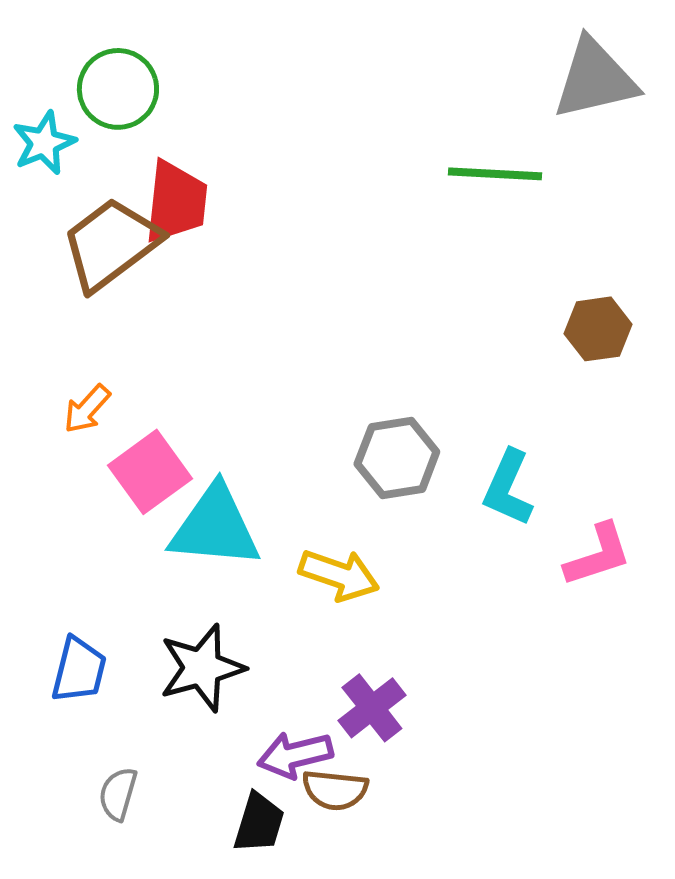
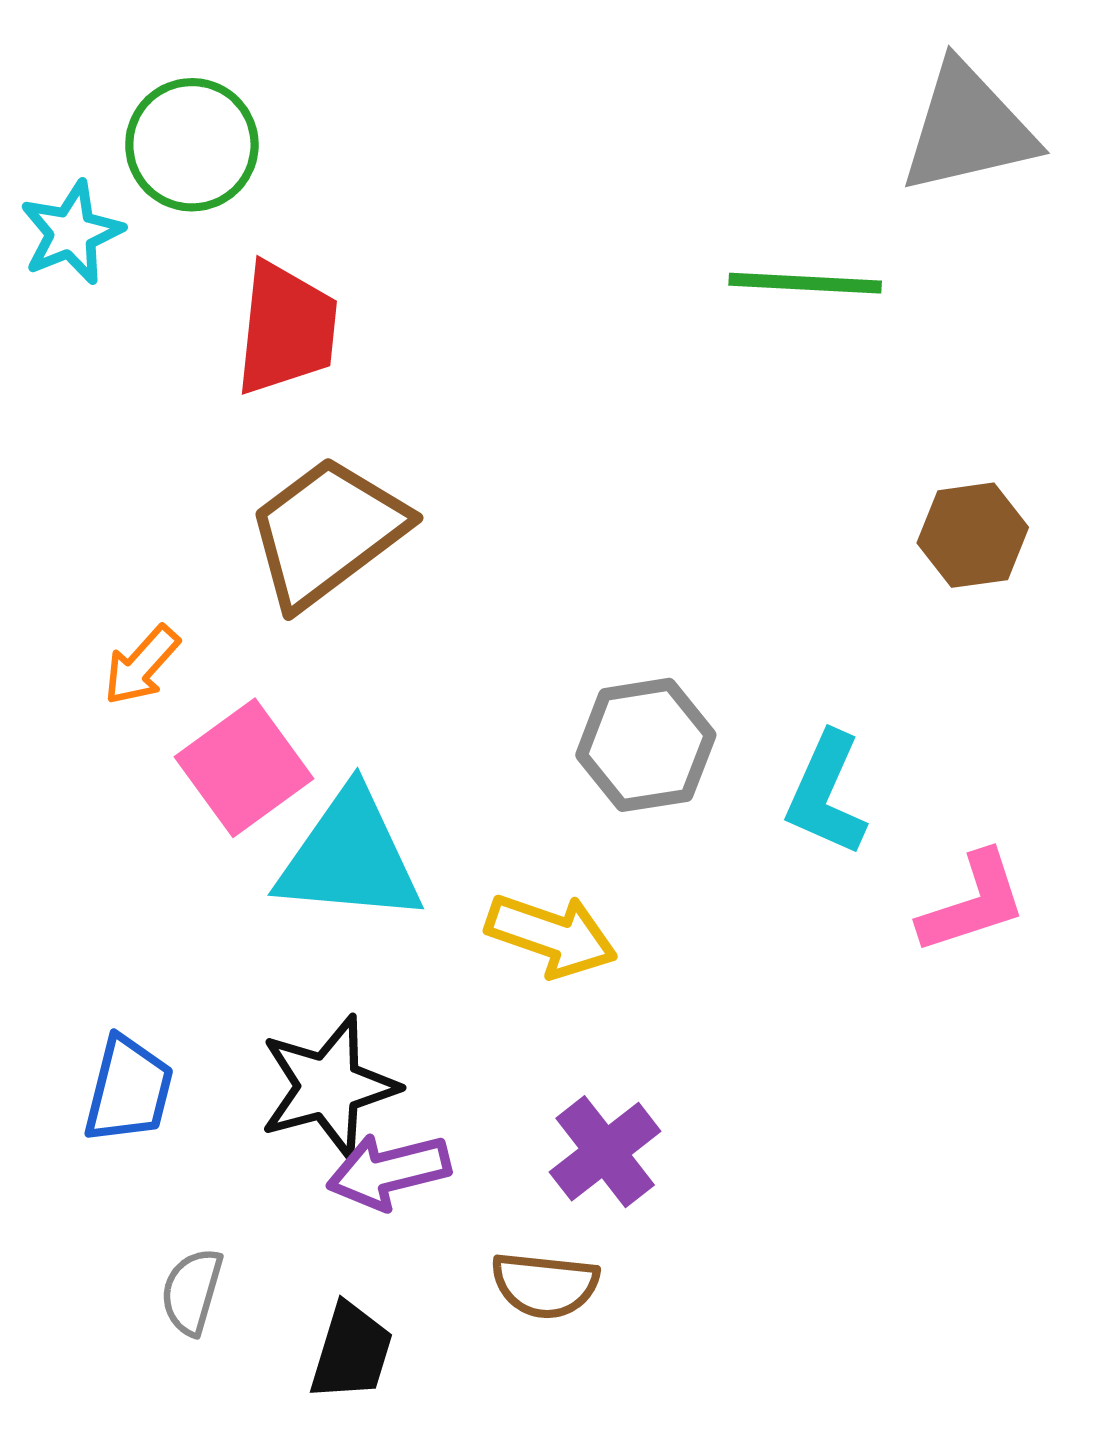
brown trapezoid: (111, 244) -> (327, 532), moved
purple arrow: (295, 755) -> (389, 1171), moved
black trapezoid: (259, 823) -> (351, 1352), moved

